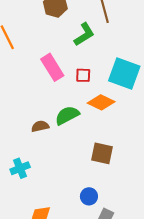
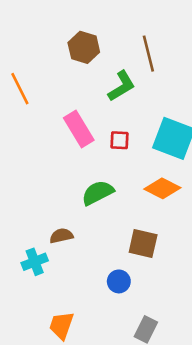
orange diamond: (101, 102) -> (162, 188), moved
brown semicircle: (40, 126) -> (61, 236), moved
blue circle: (89, 196) -> (119, 281), moved

